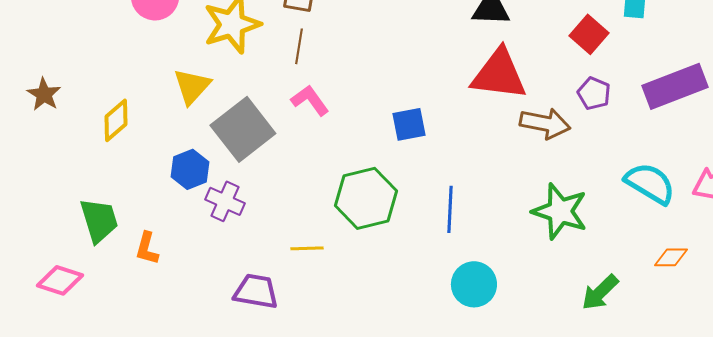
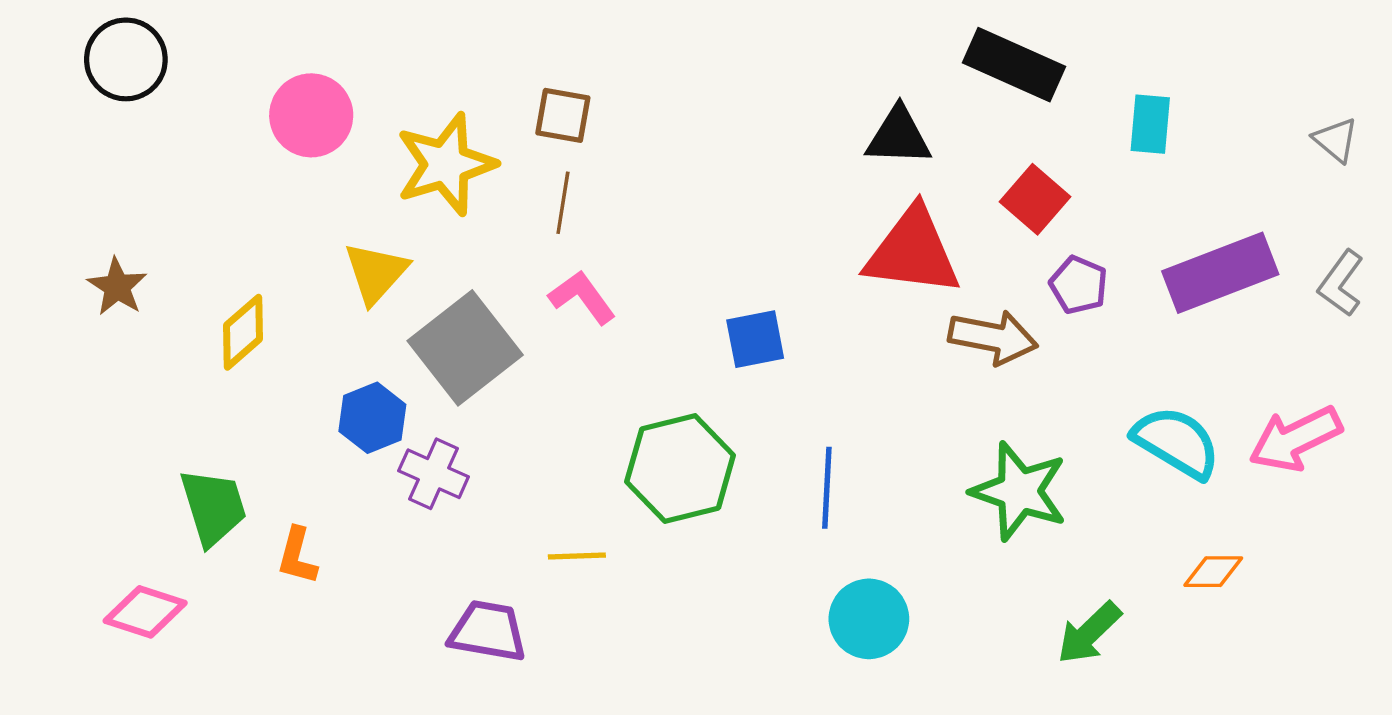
red square: (589, 34) -> (1035, 199), moved

